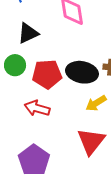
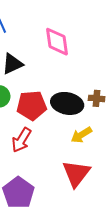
red arrow: (37, 108) -> (21, 140), turned -75

